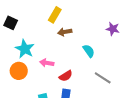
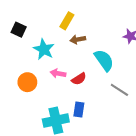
cyan star: (25, 49) -> (44, 49), moved
cyan semicircle: (89, 51) -> (104, 60), size x1.5
red semicircle: (66, 76) -> (79, 79), moved

